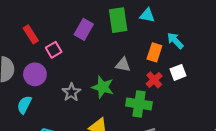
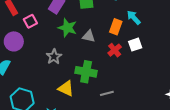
green star: (103, 87) -> (67, 28), moved
gray star: (71, 92) -> (54, 57), moved
green cross: (139, 104) -> (86, 72), moved

